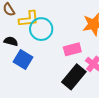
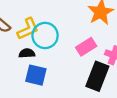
black semicircle: (11, 41) -> (27, 53), moved

